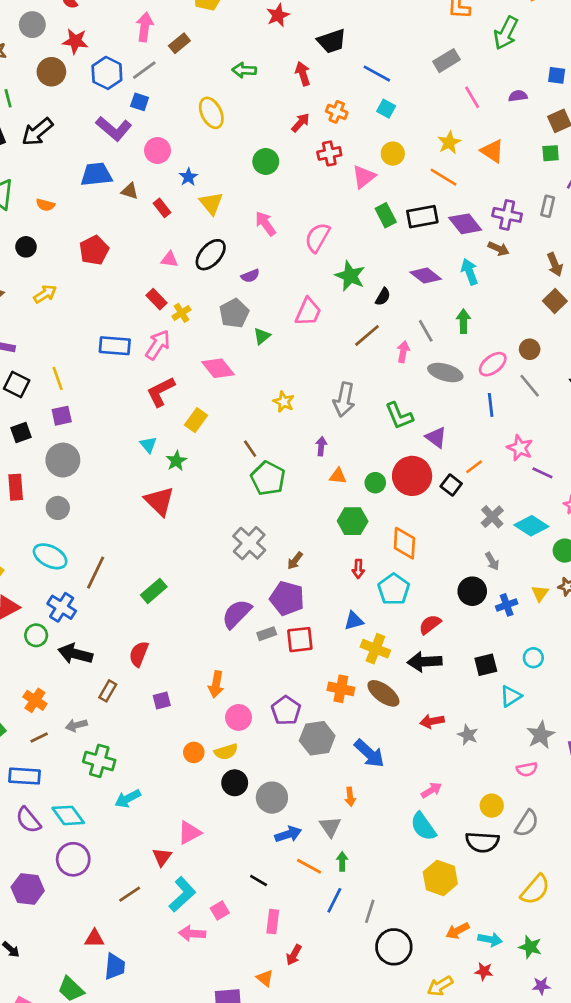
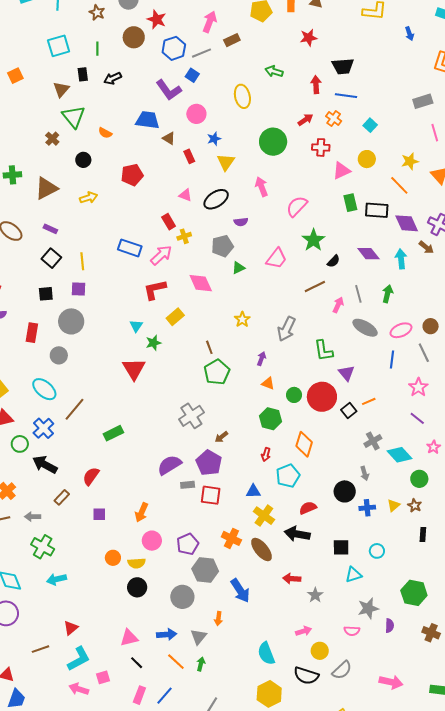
blue line: (377, 74) -> (346, 96), moved, turned -35
black arrow: (37, 132) -> (113, 78), size x0.7
green circle: (266, 162) -> (273, 142), size x1.4
pink star: (520, 448) -> (418, 387), moved
pink arrow: (431, 790) -> (304, 631), moved
gray circle: (272, 798) -> (182, 597), moved
pink triangle: (189, 833) -> (129, 638), moved
blue line: (334, 900) -> (165, 696), moved

